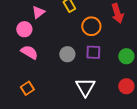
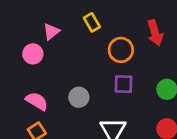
pink semicircle: (29, 52) -> (37, 101), moved
gray circle: (67, 54) -> (79, 97), moved

